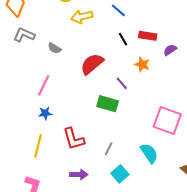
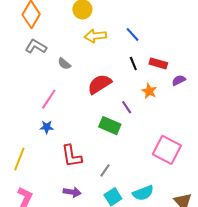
yellow line: (38, 146) -> (19, 159), moved
cyan semicircle: (149, 153) -> (143, 193), moved, turned 95

